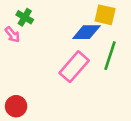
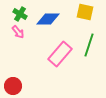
blue diamond: (87, 32) -> (48, 19), moved
pink arrow: (12, 35) -> (18, 32), moved

